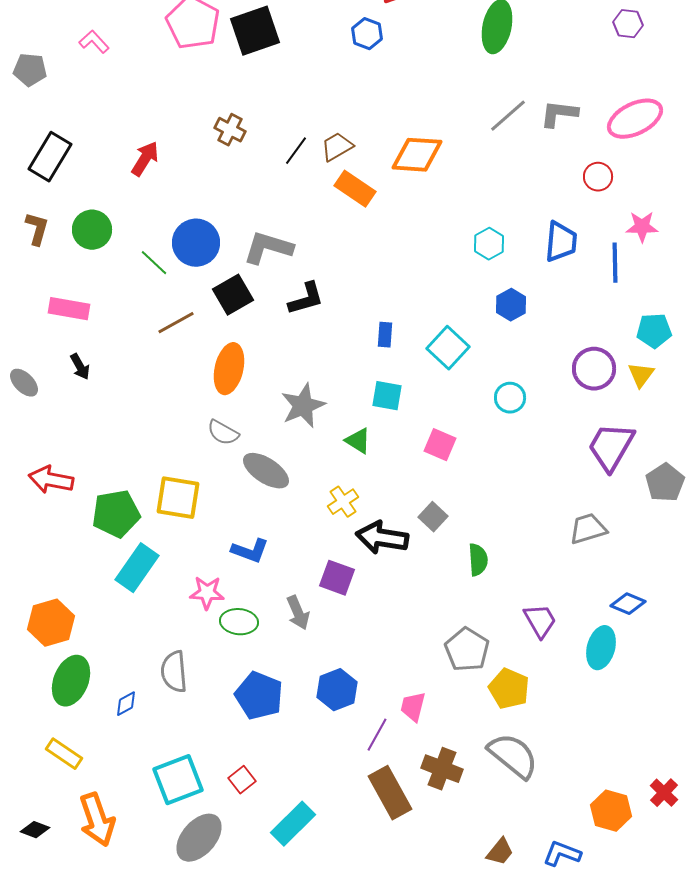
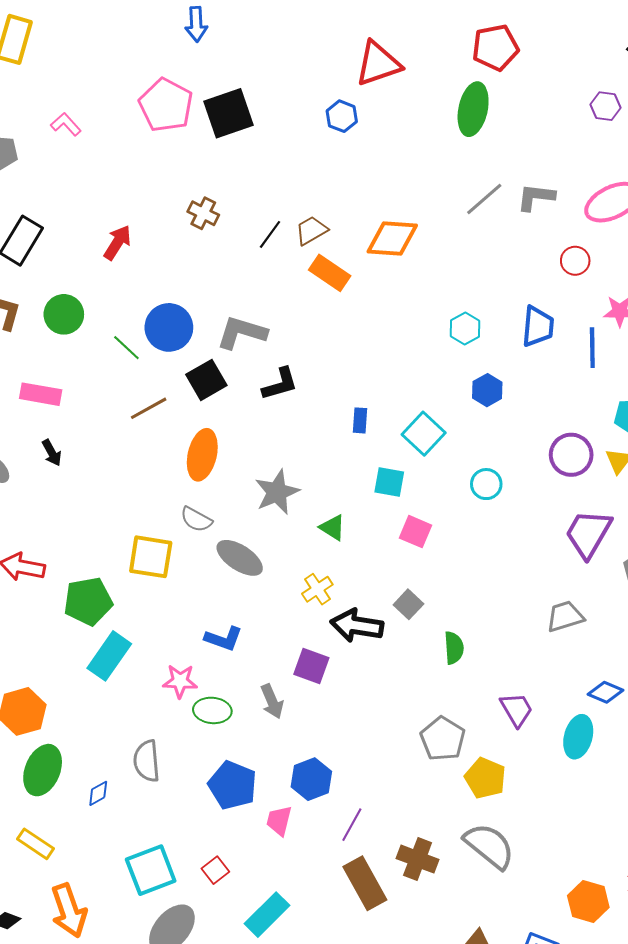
cyan square: (387, 396) -> (389, 482), moved
yellow square: (178, 498) -> (151, 557), moved
pink trapezoid: (413, 707) -> (279, 821), moved

